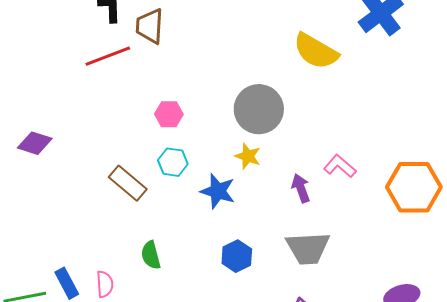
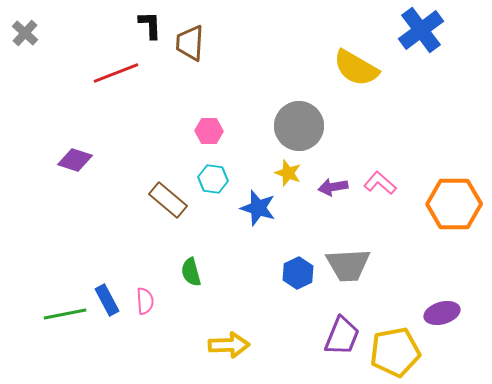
red line: (108, 56) -> (116, 73), moved
purple arrow: (301, 188) -> (333, 187), moved, turned -80
blue hexagon: (237, 256) -> (298, 273), moved

